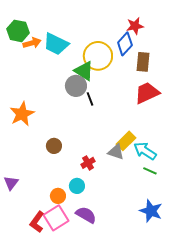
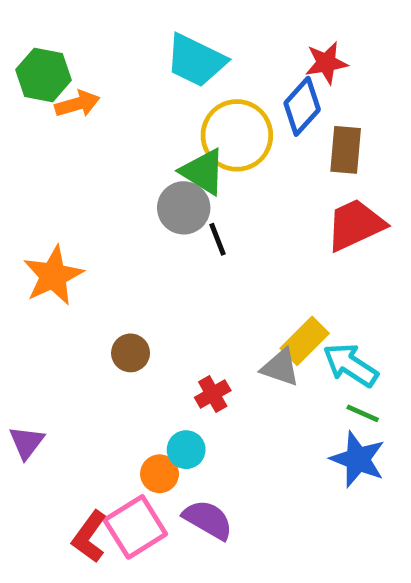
cyan trapezoid: (56, 44) -> (196, 60), moved
orange circle: (58, 196) -> (160, 474), moved
blue star: (151, 211) -> (358, 459), moved

